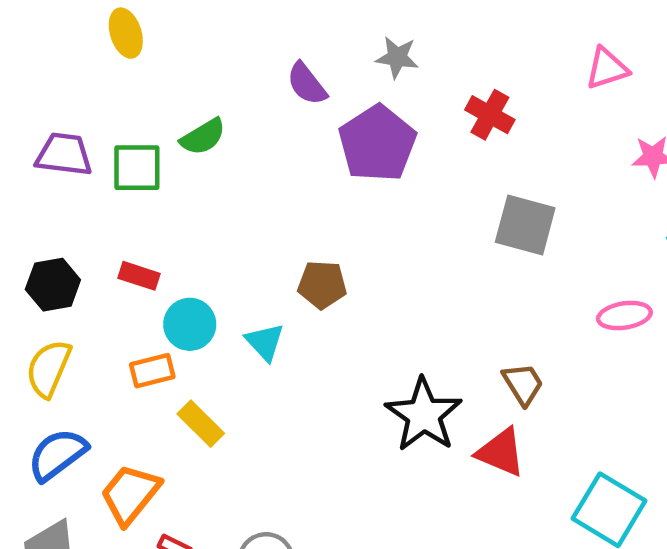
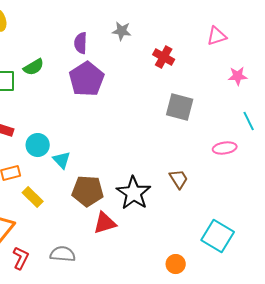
purple semicircle: (307, 84) -> (81, 43), turned 40
purple pentagon: (377, 143) -> (87, 79), moved
brown pentagon: (322, 285) -> (88, 191), moved, size x1.4
cyan circle: (190, 324) -> (38, 145), moved
red triangle: (501, 452) -> (105, 223), moved, turned -40

